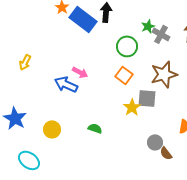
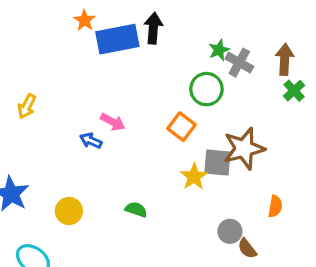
blue rectangle: (83, 19) -> (117, 39), turned -48
green circle: (127, 46) -> (206, 89), moved
brown star: (164, 74) -> (244, 148), moved
blue arrow: (66, 84) -> (91, 141), size x0.6

